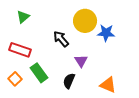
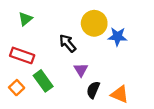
purple triangle: (81, 61) -> (81, 70), moved
black semicircle: (69, 81) -> (93, 90), moved

